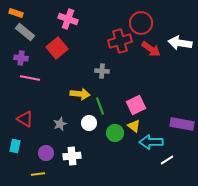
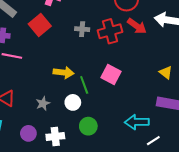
red cross: (120, 41) -> (110, 31), moved
gray cross: (102, 71) -> (82, 29), moved
pink square: (136, 105) -> (111, 75), moved, turned -36
yellow triangle: (134, 126) -> (166, 72), moved
green circle: (115, 133) -> (88, 126), moved

